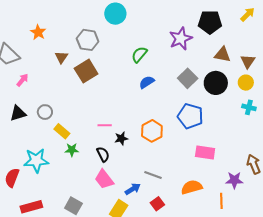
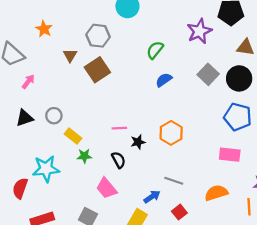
blue pentagon: (190, 116) -> (238, 117), moved
pink trapezoid: (104, 179) -> (106, 188), moved

